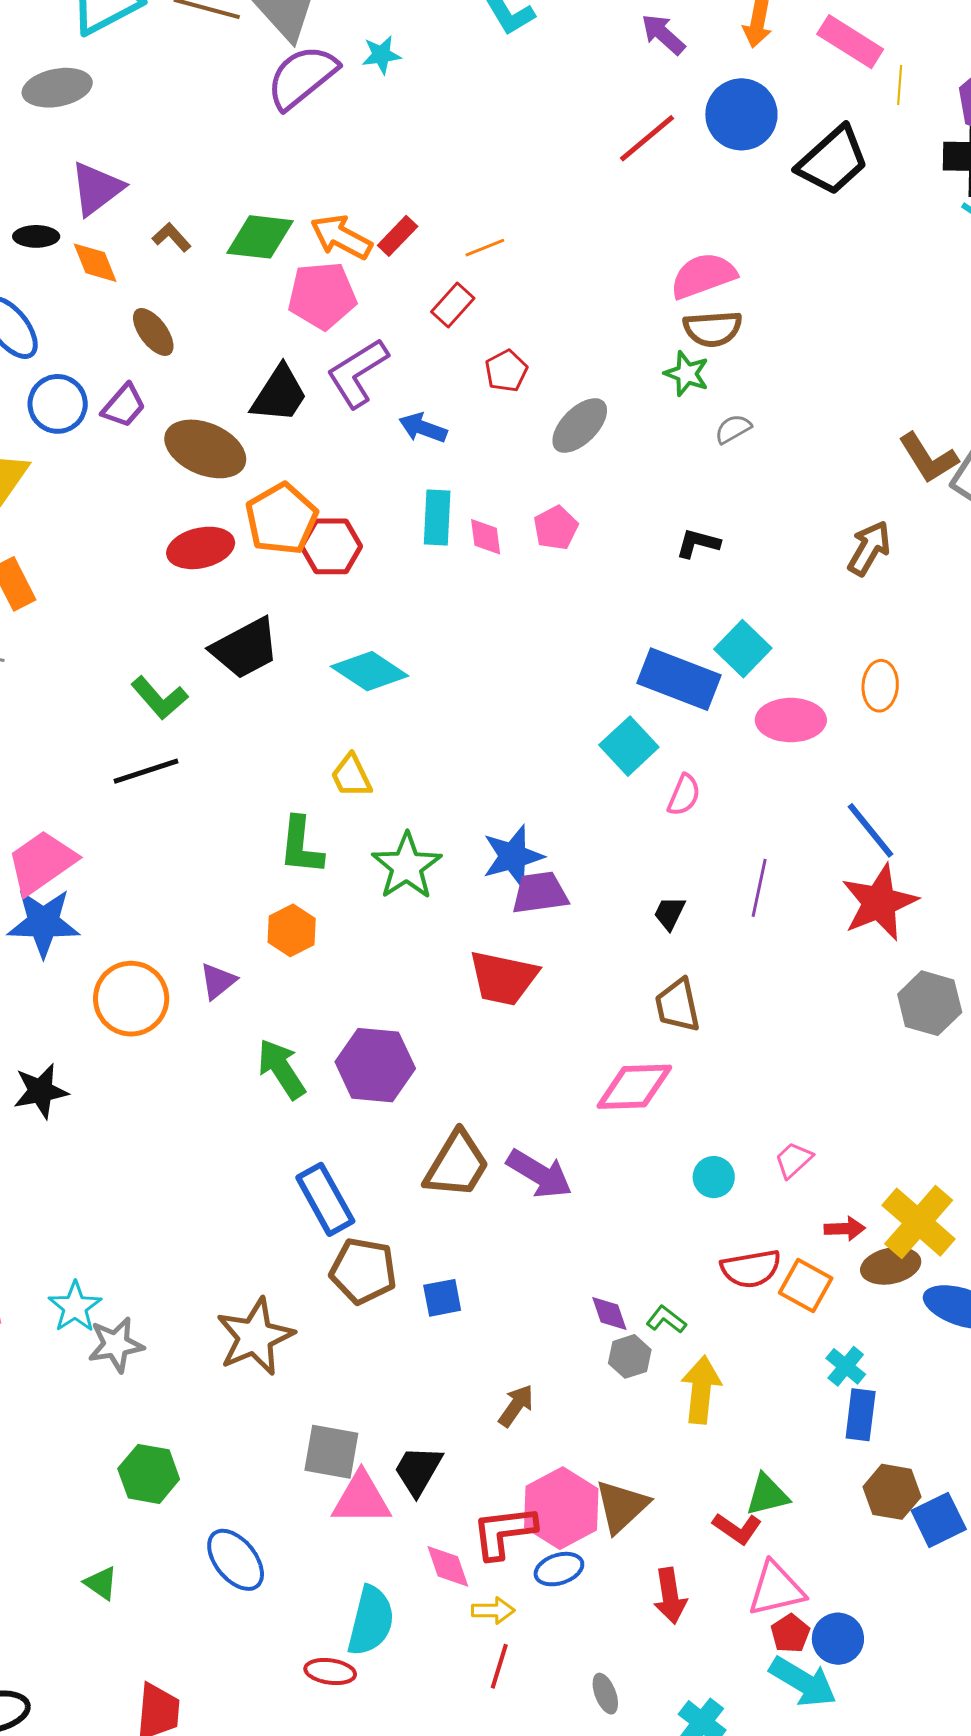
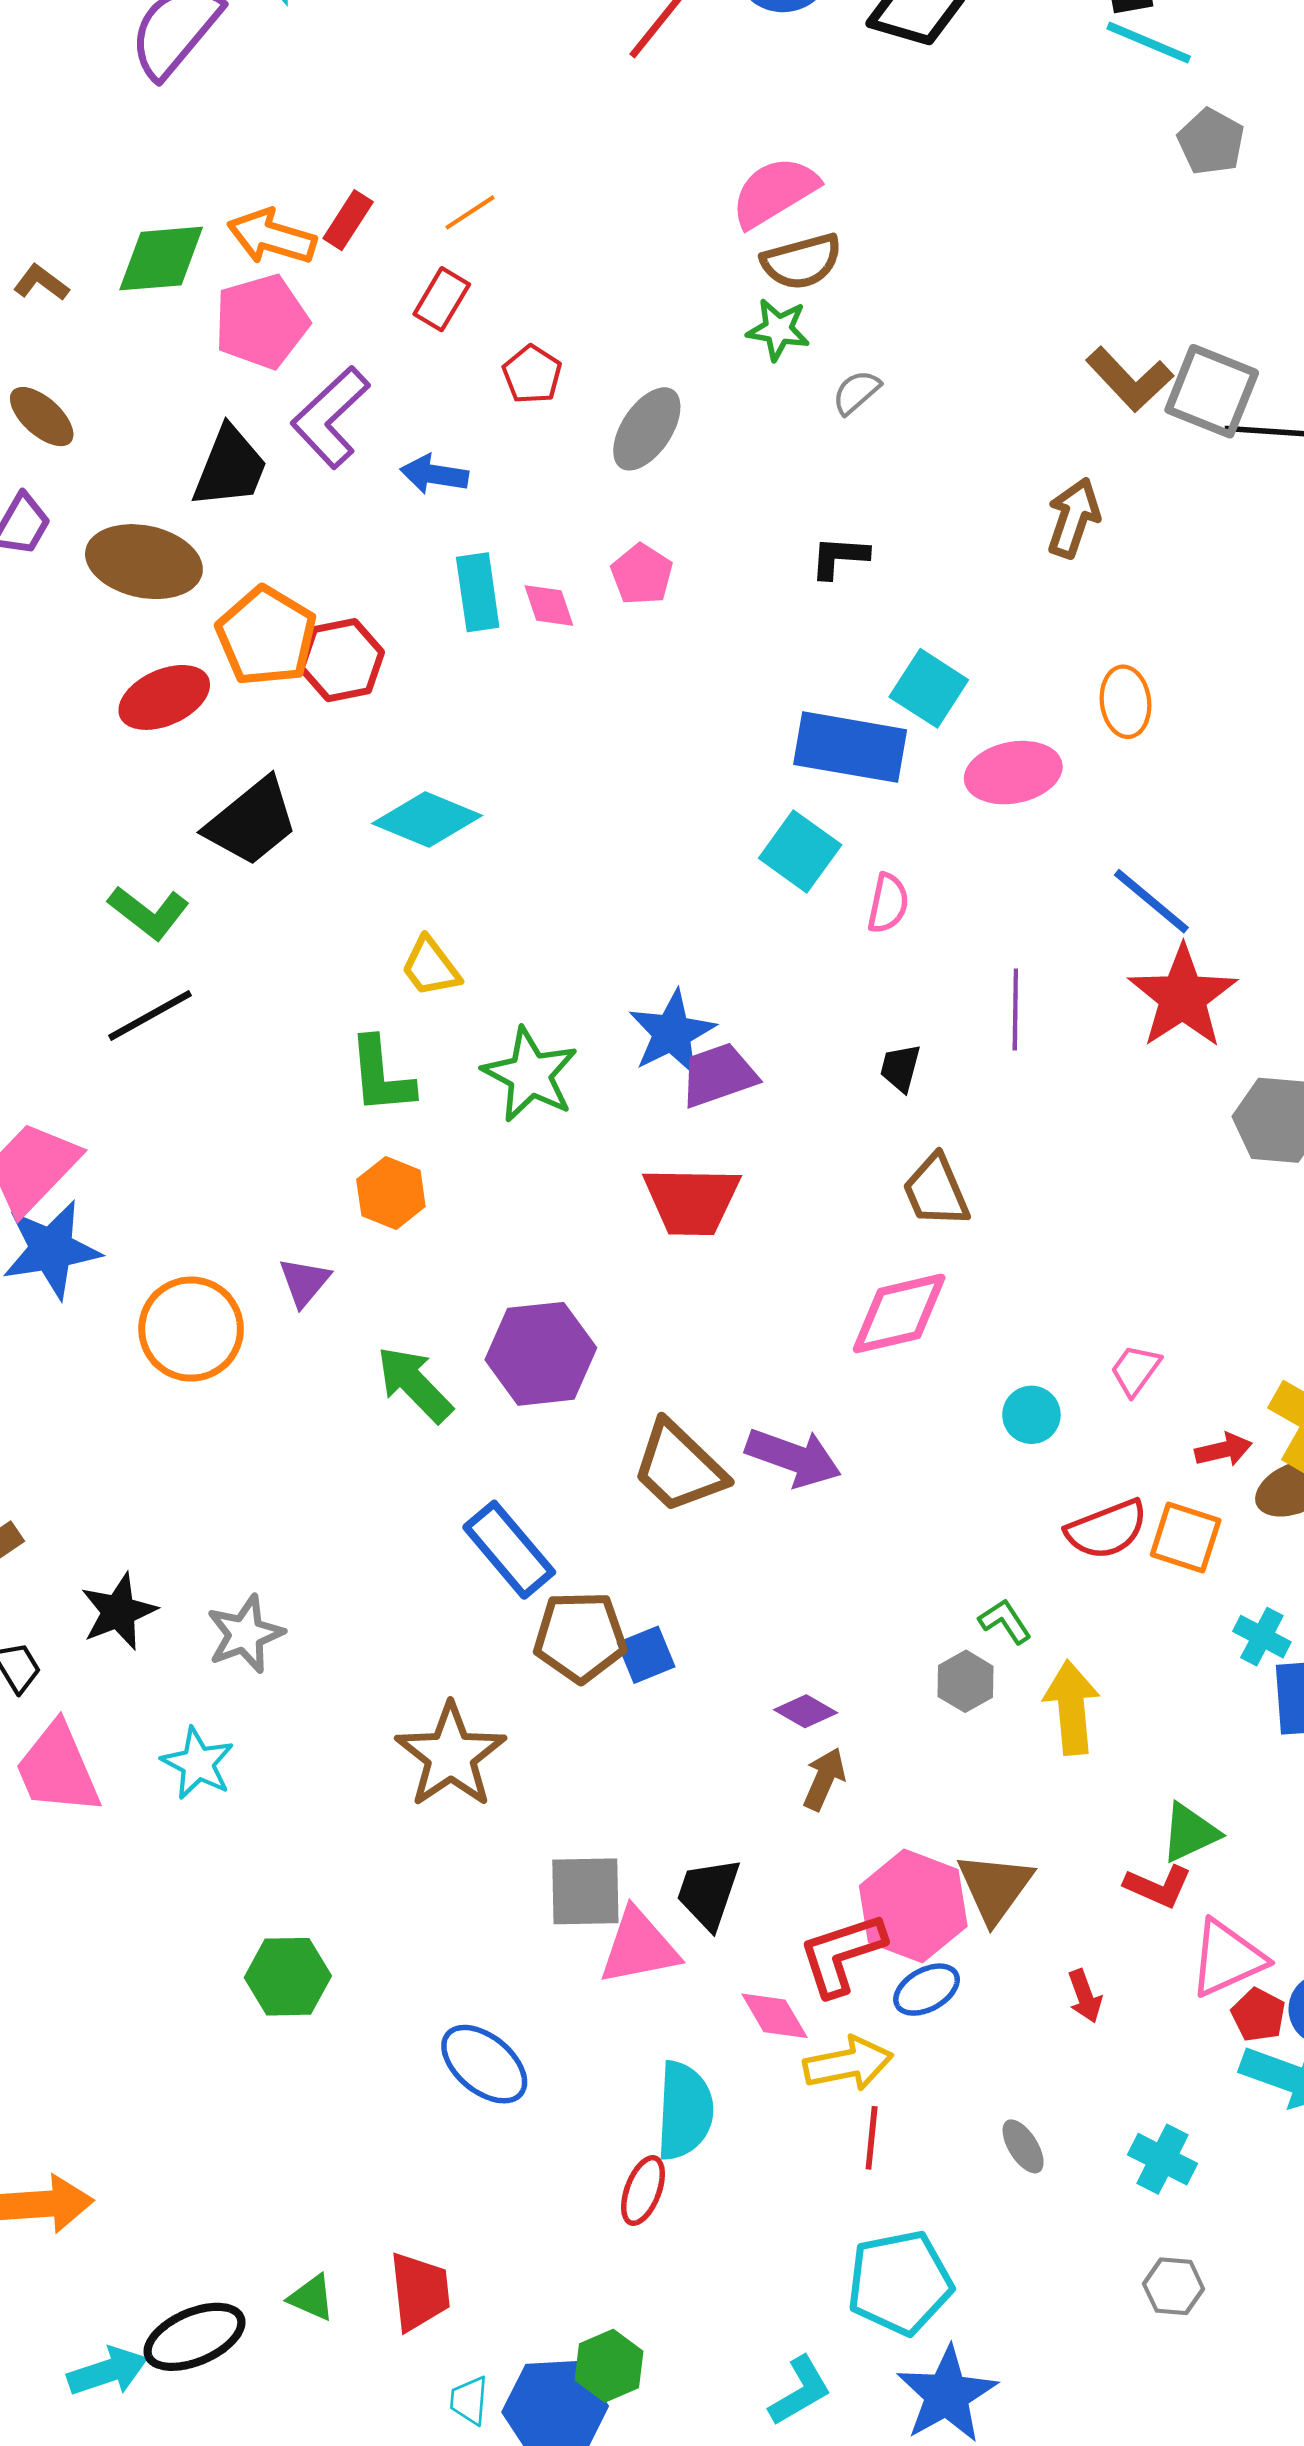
black star: (41, 1091) -> (119, 1612), moved
brown trapezoid: (457, 1165) -> (679, 1467), turned 114
blue square: (442, 1298) -> (646, 1655), moved
purple diamond: (609, 1313) -> (806, 1711), moved, turned -30
green L-shape: (666, 1319) -> (1005, 1621), turned 30
gray star: (116, 1345) -> (245, 1634), moved
green hexagon: (149, 1474) -> (288, 1977), moved
green triangle: (101, 1583) -> (312, 2298), moved
red arrow: (670, 1596) -> (1085, 1996), size x0.7
yellow arrow: (493, 1610) -> (848, 2064), size x1.5
red ellipse: (330, 1672) -> (643, 2191), turned -66

